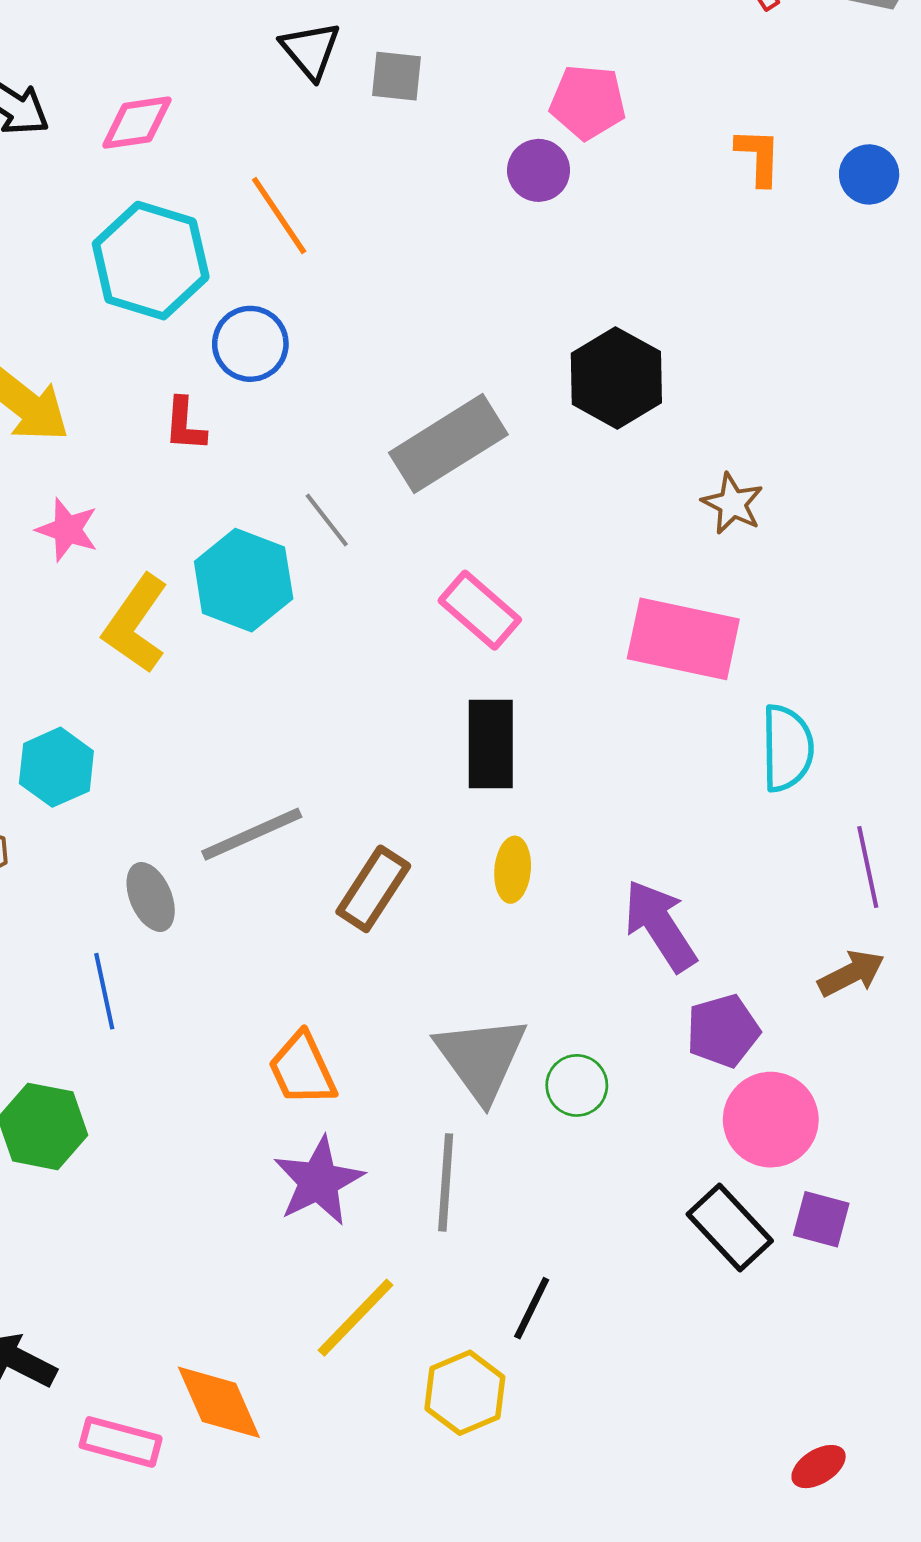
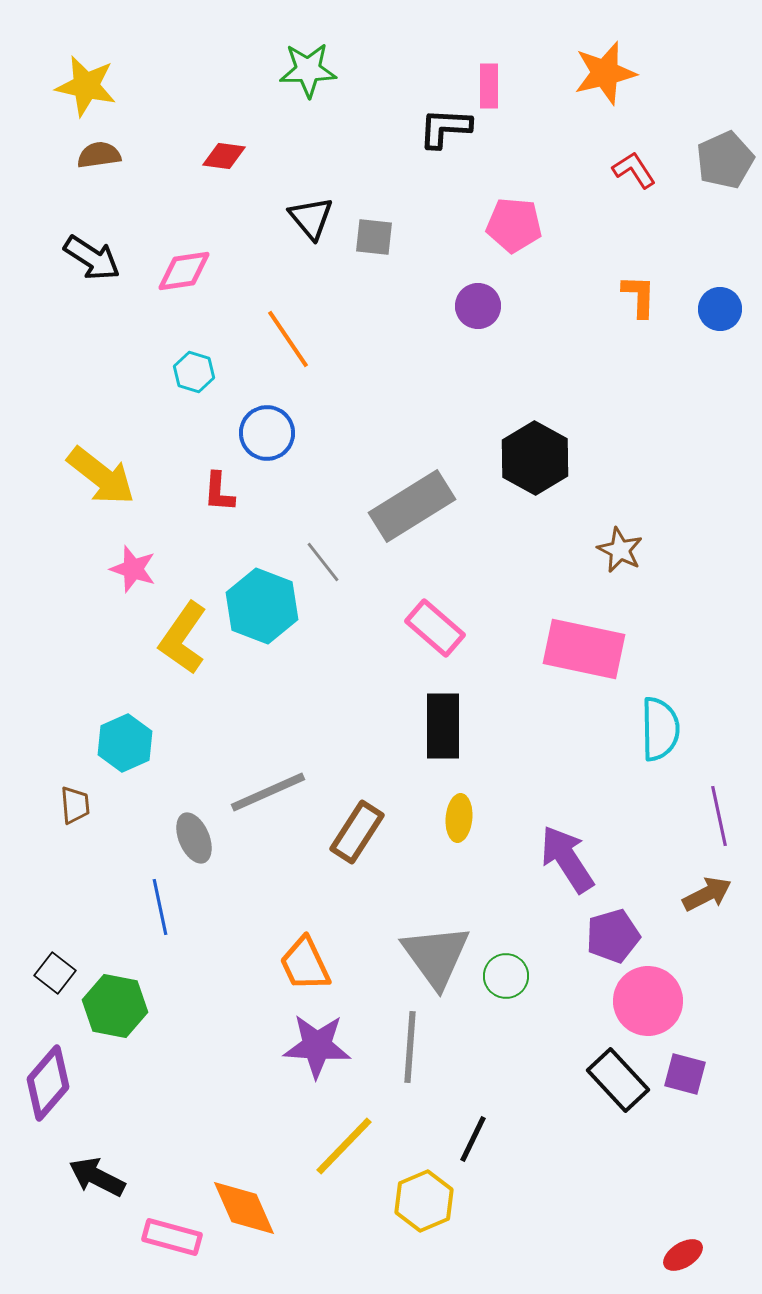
pink pentagon: (588, 102) -> (514, 225), moved
cyan hexagon: (151, 261) -> (194, 372), size x0.5
purple star: (319, 1181) -> (317, 1046), turned 30

